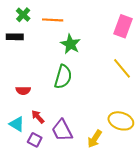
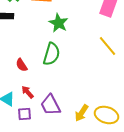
red semicircle: (23, 90) -> (22, 65), moved, turned 56
yellow ellipse: (121, 121) -> (107, 115), moved
purple square: (35, 140) -> (25, 114), turned -32

